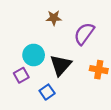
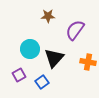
purple square: (21, 75) -> (19, 75), moved

